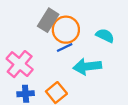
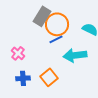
pink cross: (20, 64) -> (18, 53), size x0.6

